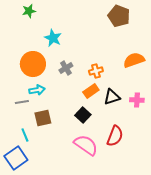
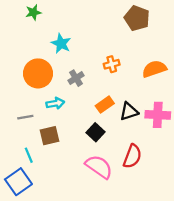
orange cross: (96, 71) -> (112, 64), moved
cyan arrow: (37, 90) -> (55, 103), moved
pink cross: (137, 100) -> (158, 115), size x1.5

